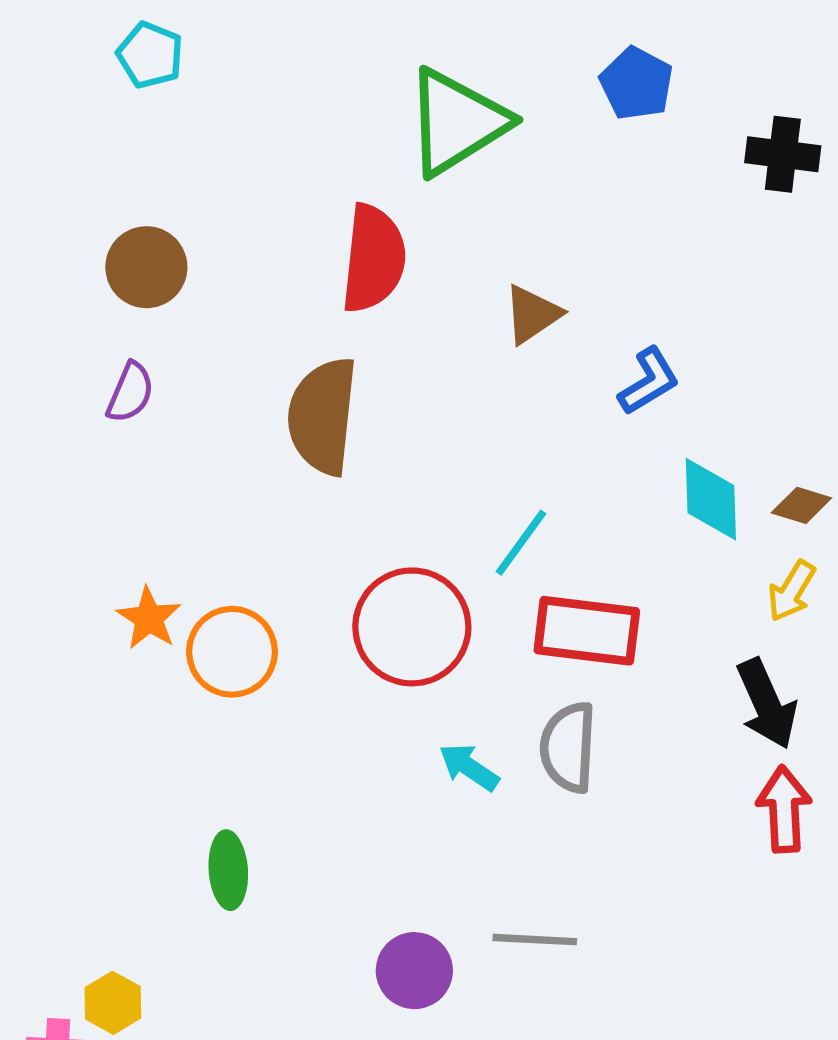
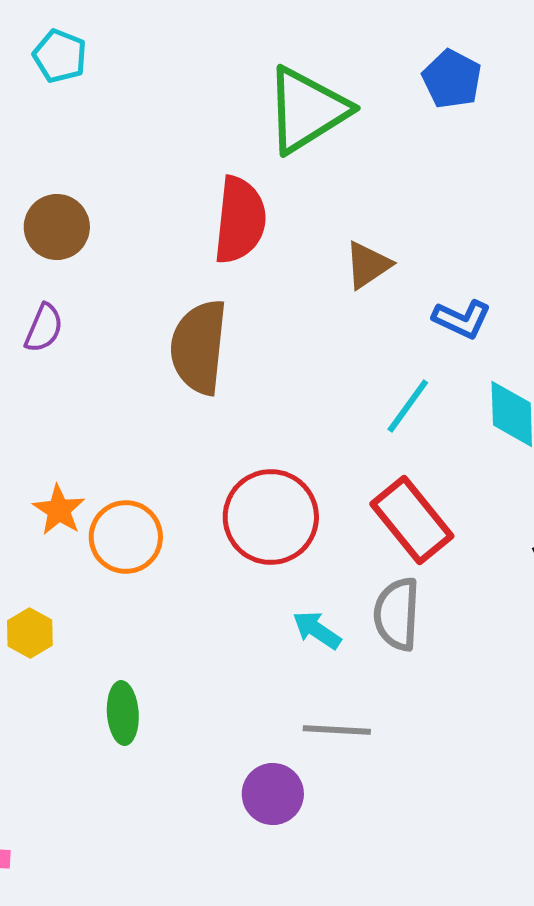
blue L-shape: (649, 381) -> (462, 319), turned 56
cyan line: (521, 543) -> (408, 406), moved
red rectangle: (587, 631) -> (412, 520), turned 44
gray line: (535, 940) -> (337, 730), moved
yellow hexagon: (113, 1003) -> (30, 633), moved

